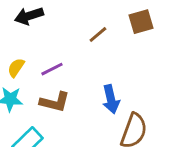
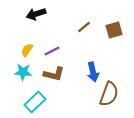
brown square: (141, 22) -> (114, 30), moved

